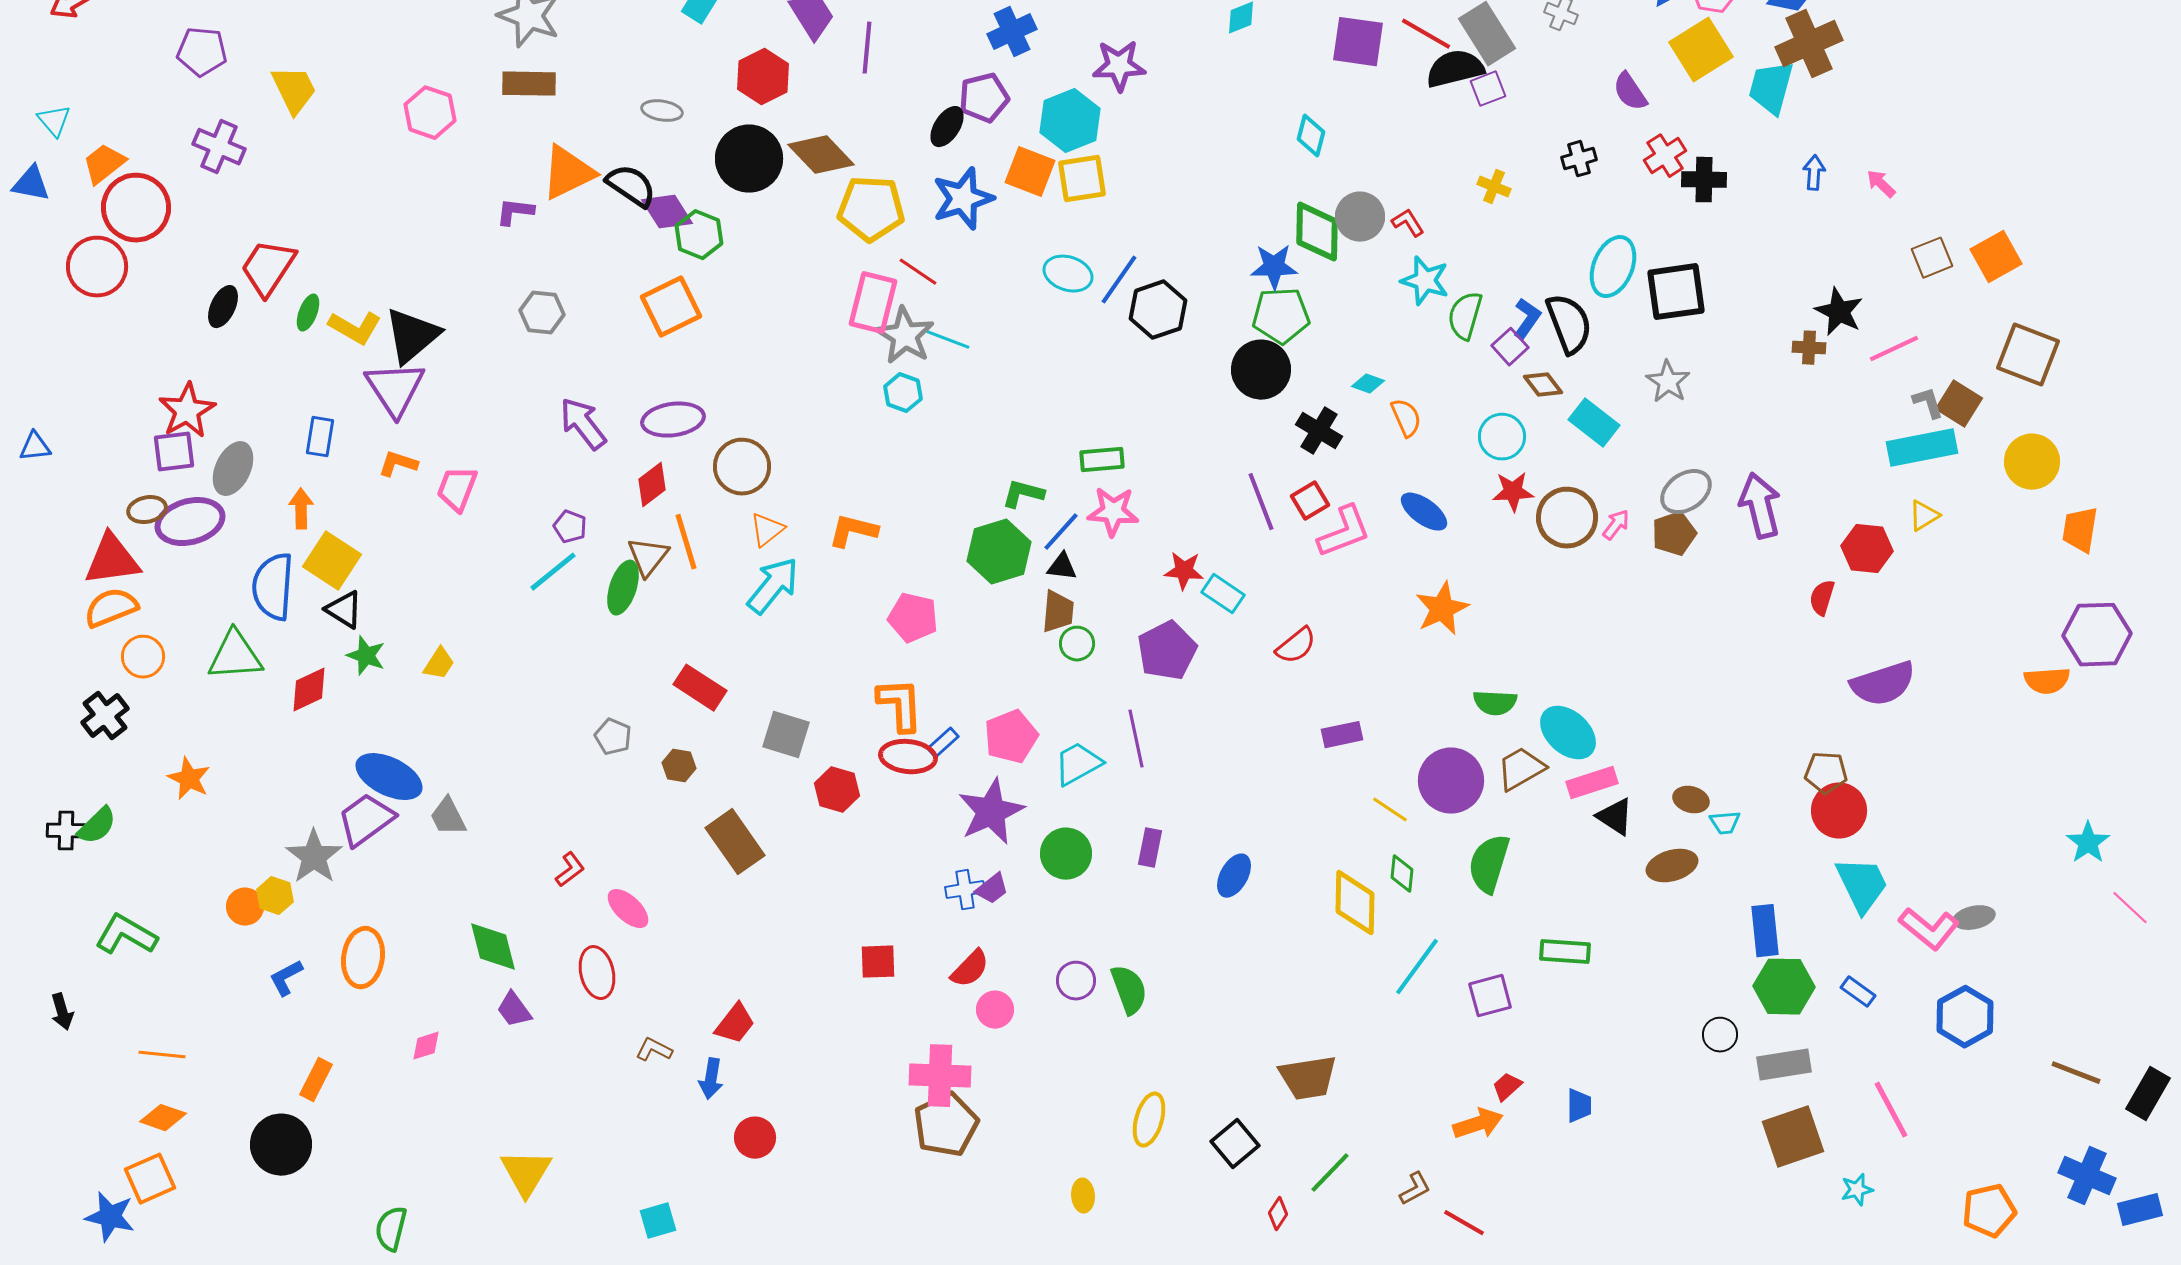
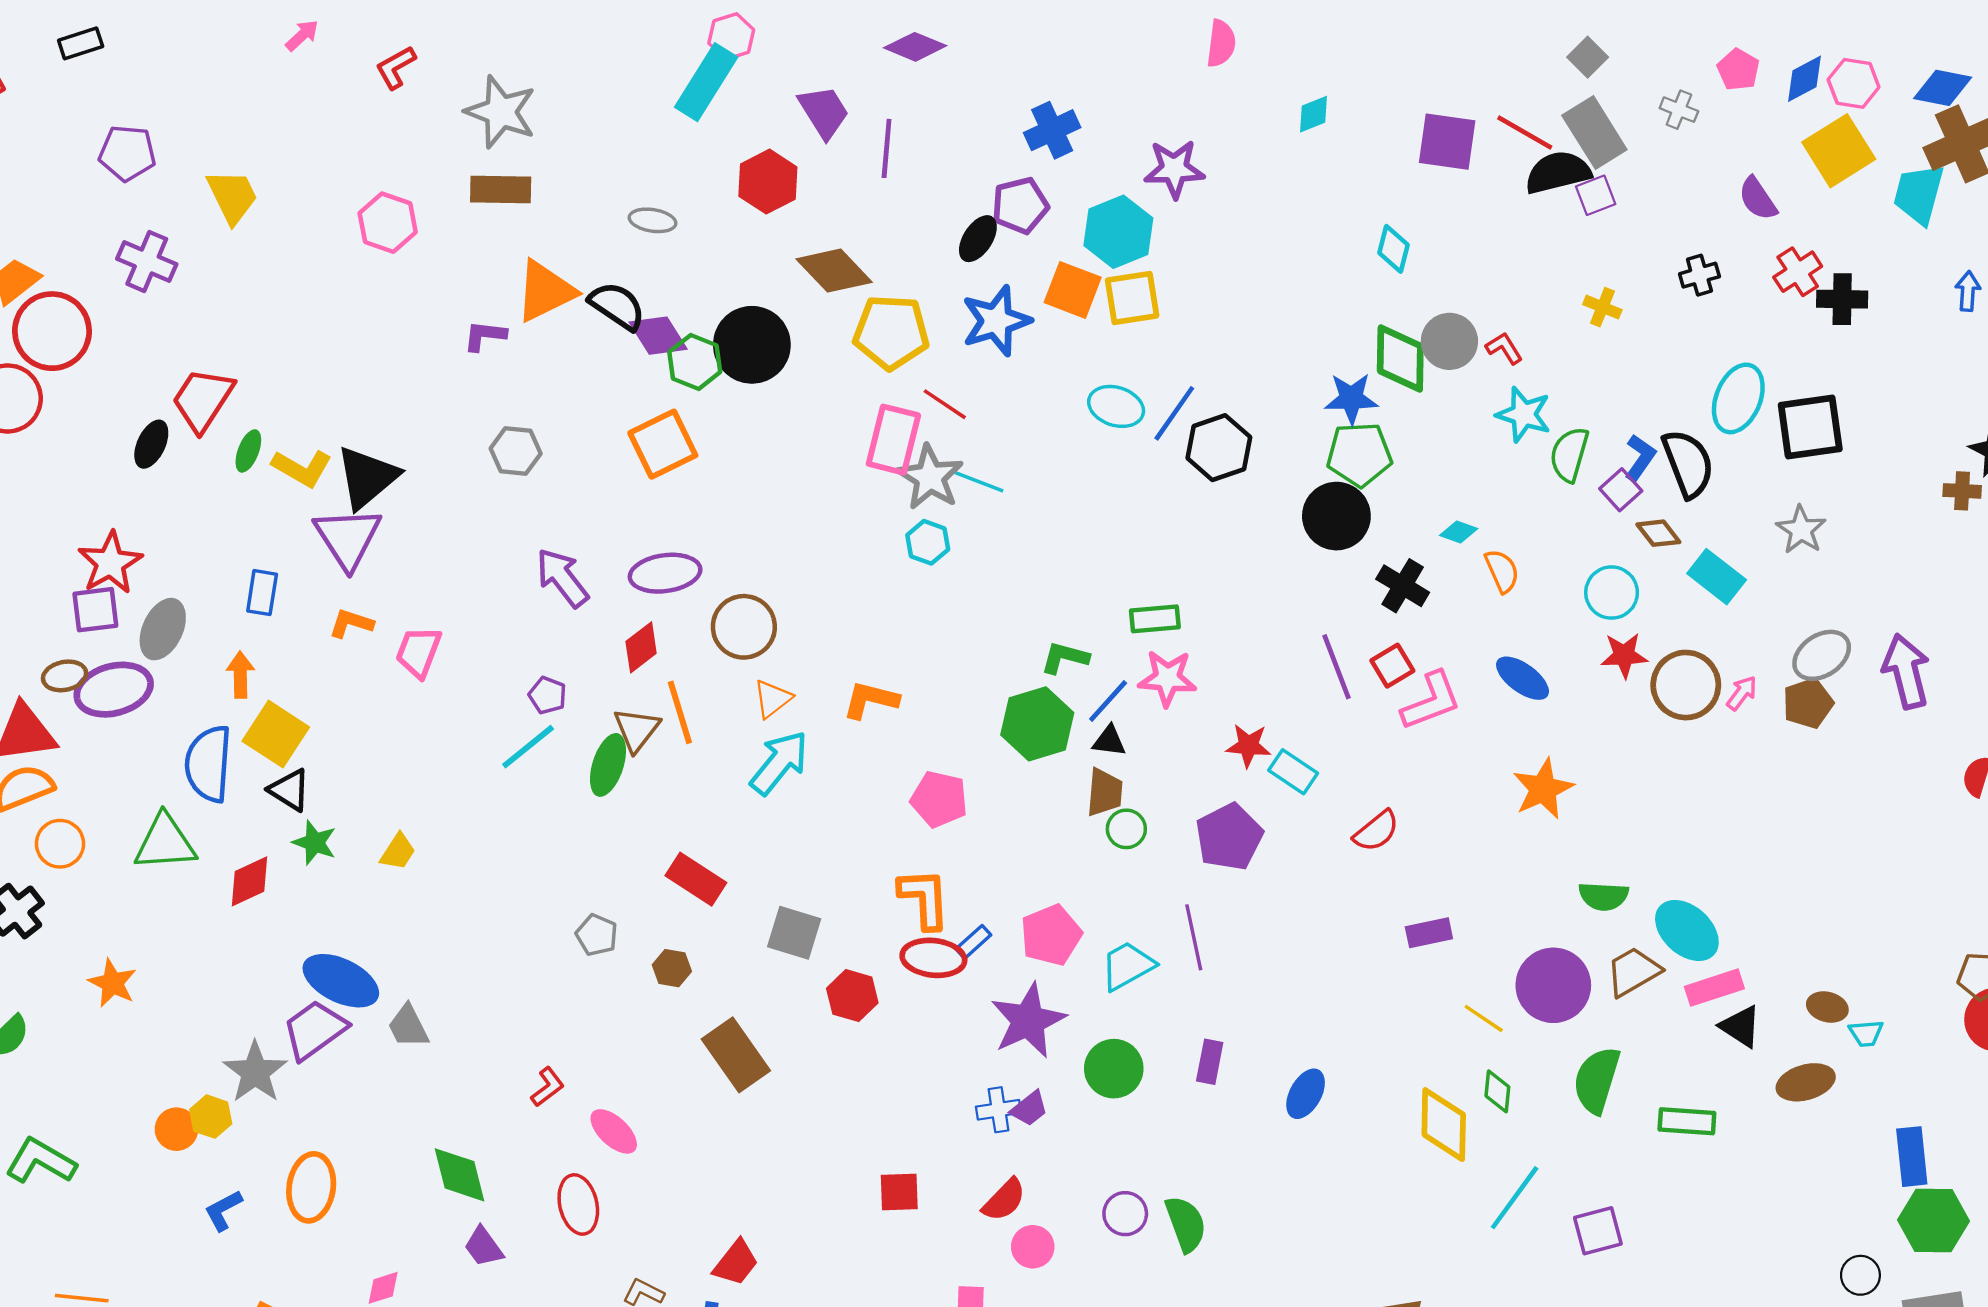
black circle: (749, 159) -> (752, 345), moved
green rectangle: (1565, 952) -> (1687, 1121), moved

